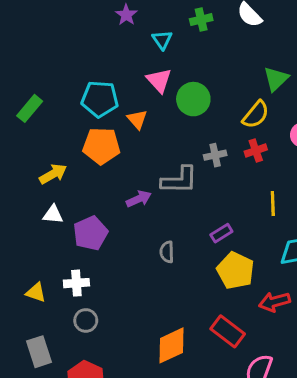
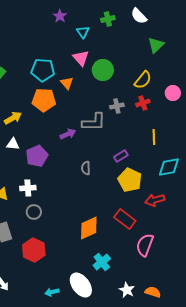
green triangle: (276, 79) -> (156, 45), moved

